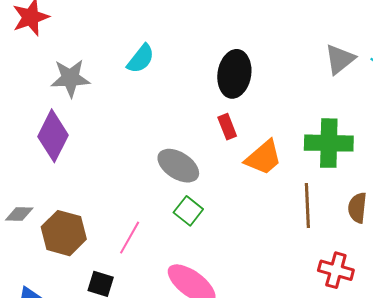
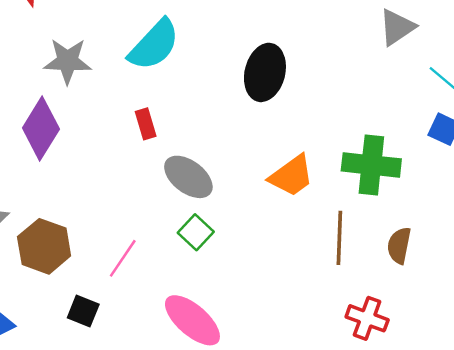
cyan semicircle: (141, 59) -> (154, 45), size x1.5
gray triangle: (340, 59) -> (397, 27), moved
red rectangle: (227, 127) -> (146, 124), moved

